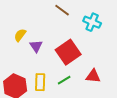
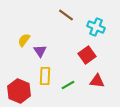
red square: (68, 52) -> (87, 55), moved, size x0.7
yellow rectangle: (40, 82) -> (45, 76), moved

